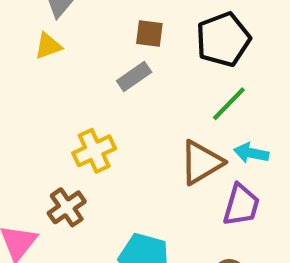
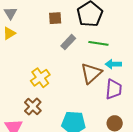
gray rectangle: (134, 77) -> (68, 42), moved
green line: (229, 104) -> (98, 43), turned 66

